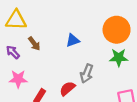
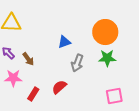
brown arrow: (34, 44) -> (28, 59), moved
gray arrow: (87, 74) -> (77, 63), moved

